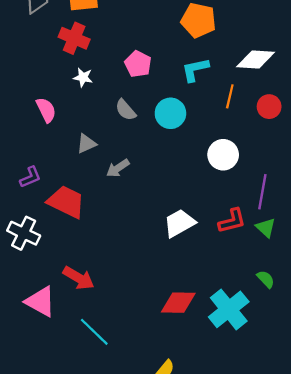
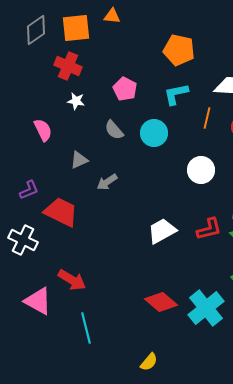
red diamond: (178, 303) -> (161, 302), turned 40
cyan line: (94, 332) -> (86, 328), turned 32

